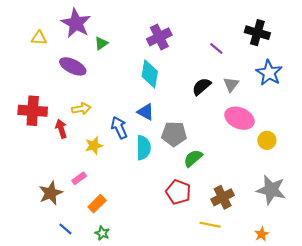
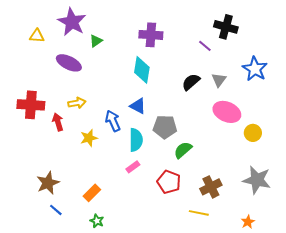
black cross: (257, 33) -> (226, 27), moved
purple cross: (159, 37) -> (151, 35), turned 30
pink rectangle: (79, 178) -> (133, 167), moved
blue line: (65, 229) -> (56, 210), moved

